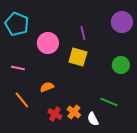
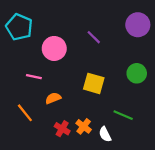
purple line: (83, 33) -> (94, 37), turned -32
yellow square: (78, 57) -> (94, 83), moved
pink line: (18, 68) -> (34, 77), moved

